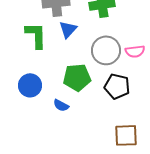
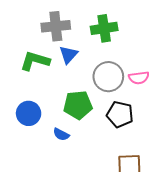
green L-shape: (36, 35) -> (35, 61), turned -72

